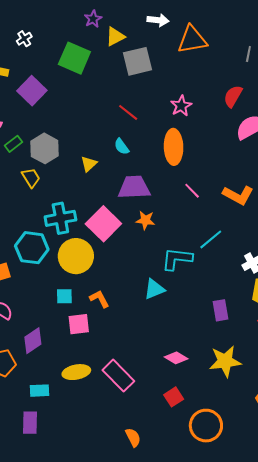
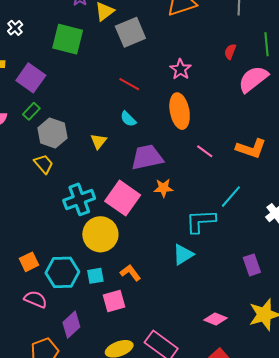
red semicircle: (233, 96) -> (230, 52), size x0.7
green rectangle: (14, 144) -> (31, 111), moved
cyan hexagon: (32, 248) -> (62, 272), moved

